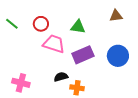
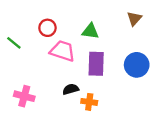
brown triangle: (116, 16) -> (134, 19), turned -40
green line: (12, 24) -> (14, 43), moved
purple rectangle: (83, 55) -> (96, 64), turned -65

